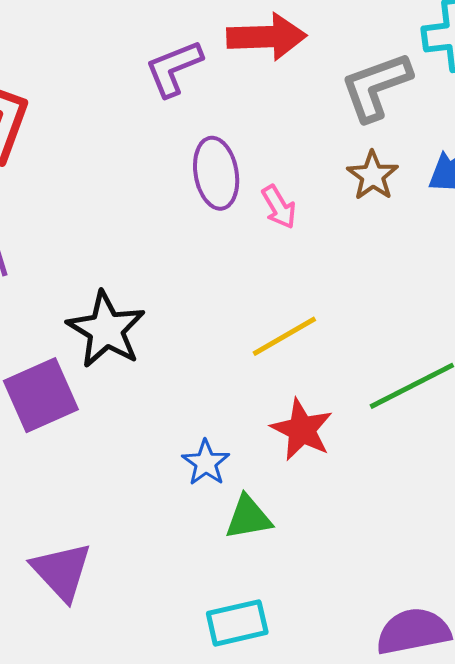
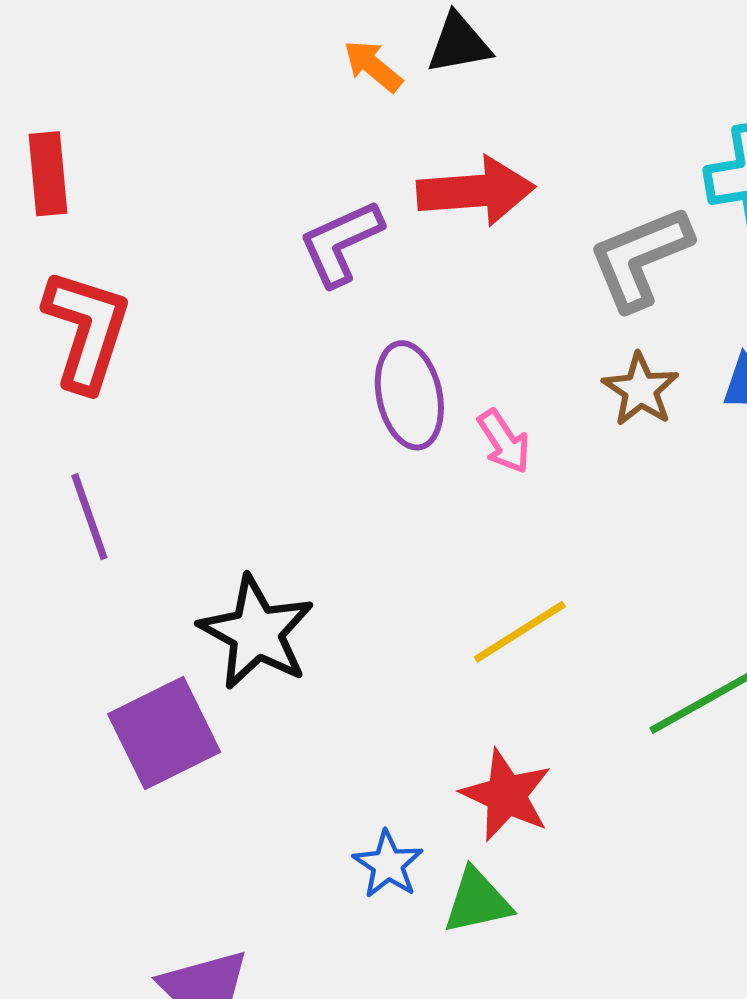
red star: (302, 430) -> (506, 795), moved
blue star: (206, 463) -> (388, 864), moved

